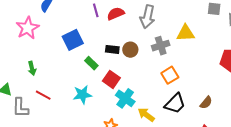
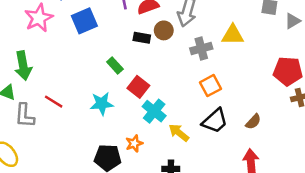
blue square: (73, 40) -> (84, 21), moved
black rectangle: (112, 49) -> (142, 38), moved
brown circle: (130, 50) -> (164, 30), moved
green arrow: (32, 68) -> (23, 66), moved, size x1.6

